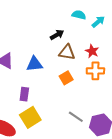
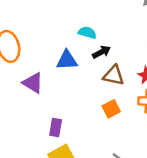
cyan semicircle: (79, 15) -> (87, 33), moved
blue triangle: (34, 64) -> (67, 60), moved

